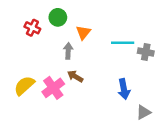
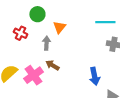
red cross: (32, 28) -> (20, 33), moved
cyan line: (123, 43) -> (105, 22), moved

